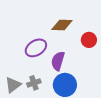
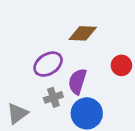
red circle: (89, 40) -> (121, 65), moved
gray cross: (34, 83) -> (53, 97), moved

